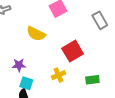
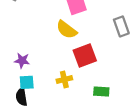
yellow semicircle: (36, 34) -> (67, 30), moved
cyan square: (26, 83) -> (27, 82), turned -32

